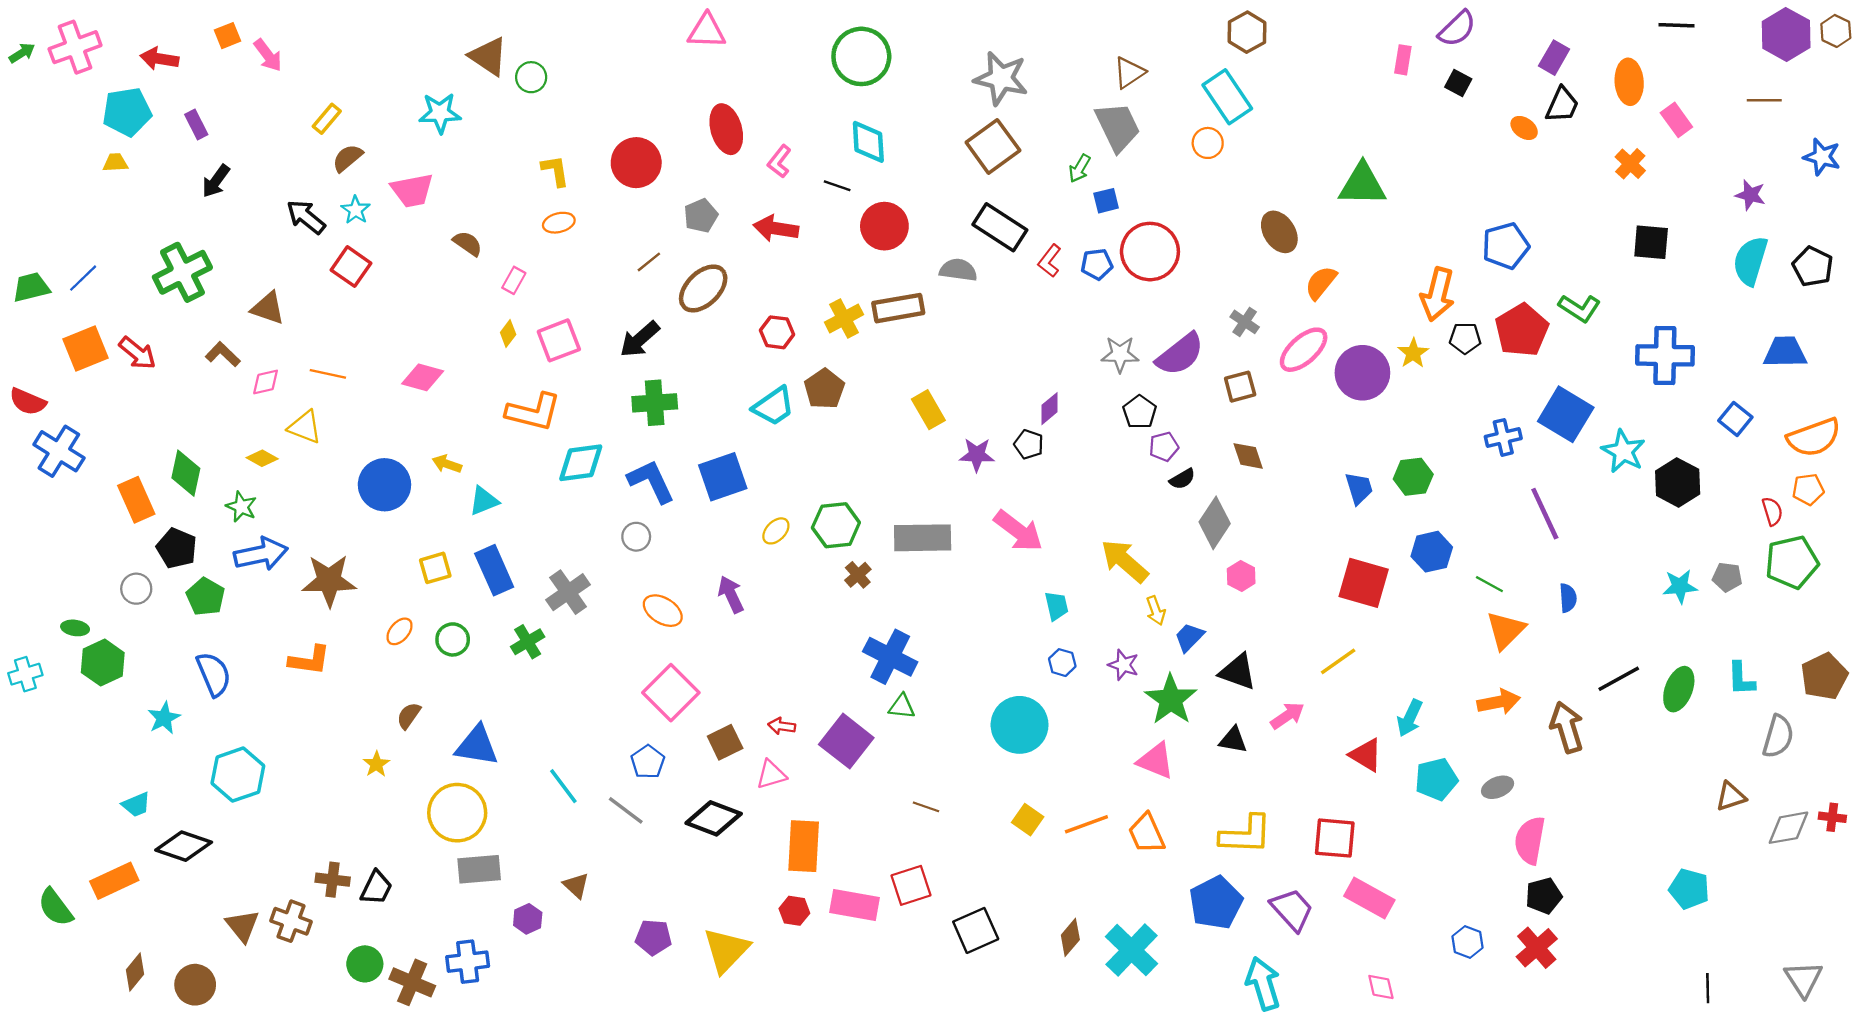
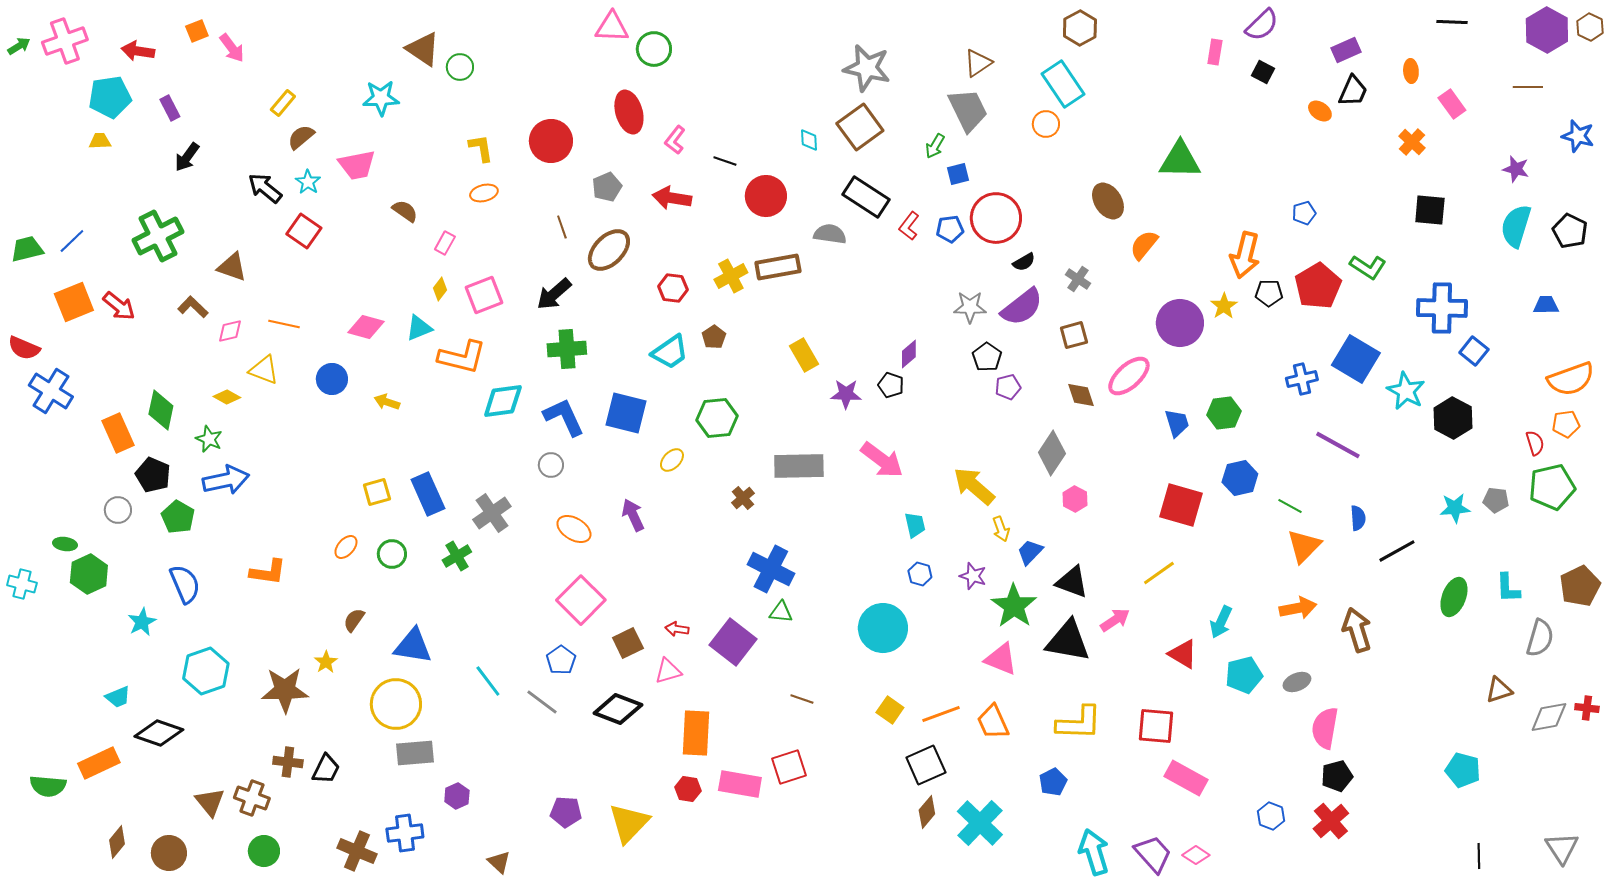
green circle: (861, 56) -> (654, 49), moved, size x0.7
purple rectangle: (1554, 58) -> (1346, 50), turned 36
orange ellipse: (1629, 82) -> (1411, 71), size x0.6
cyan diamond: (868, 142) -> (809, 140), moved, size x0.6
blue pentagon: (1506, 246) -> (1304, 213), size x0.6
brown line: (649, 262) -> (562, 227), turned -70
pink ellipse: (1304, 350) -> (1129, 376), moved
blue trapezoid: (1785, 352) -> (1546, 305), size x0.7
brown pentagon: (824, 389) -> (714, 337), size x0.7
blue square: (1735, 419) -> (1474, 351), moved
blue square: (723, 477) -> (626, 413), turned 33
black semicircle: (1182, 479) -> (1024, 262), moved
blue circle: (384, 485) -> (332, 379), moved, size x0.7
cyan triangle: (484, 501) -> (419, 328), moved
purple line: (1545, 514) -> (1338, 445), turned -36
green hexagon: (836, 525) -> (717, 418), moved
brown star: (329, 581) -> (285, 690), moved
cyan cross: (25, 674) -> (22, 584), turned 32
black line: (1619, 679) -> (1397, 551), moved
black triangle: (1233, 740) -> (1068, 641), size x1.8
brown triangle: (576, 885) -> (499, 862), moved
blue pentagon: (1216, 903) -> (1053, 782), size x0.6
green semicircle: (55, 907) -> (48, 786), turned -48
purple trapezoid: (1292, 910) -> (1153, 854), moved
black square: (976, 930) -> (926, 765), moved
green circle: (365, 964) -> (264, 851), moved
pink diamond: (1381, 987) -> (1196, 855), turned -44

